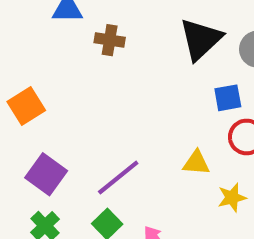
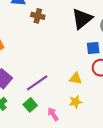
yellow star: (232, 198) -> (75, 102), moved

